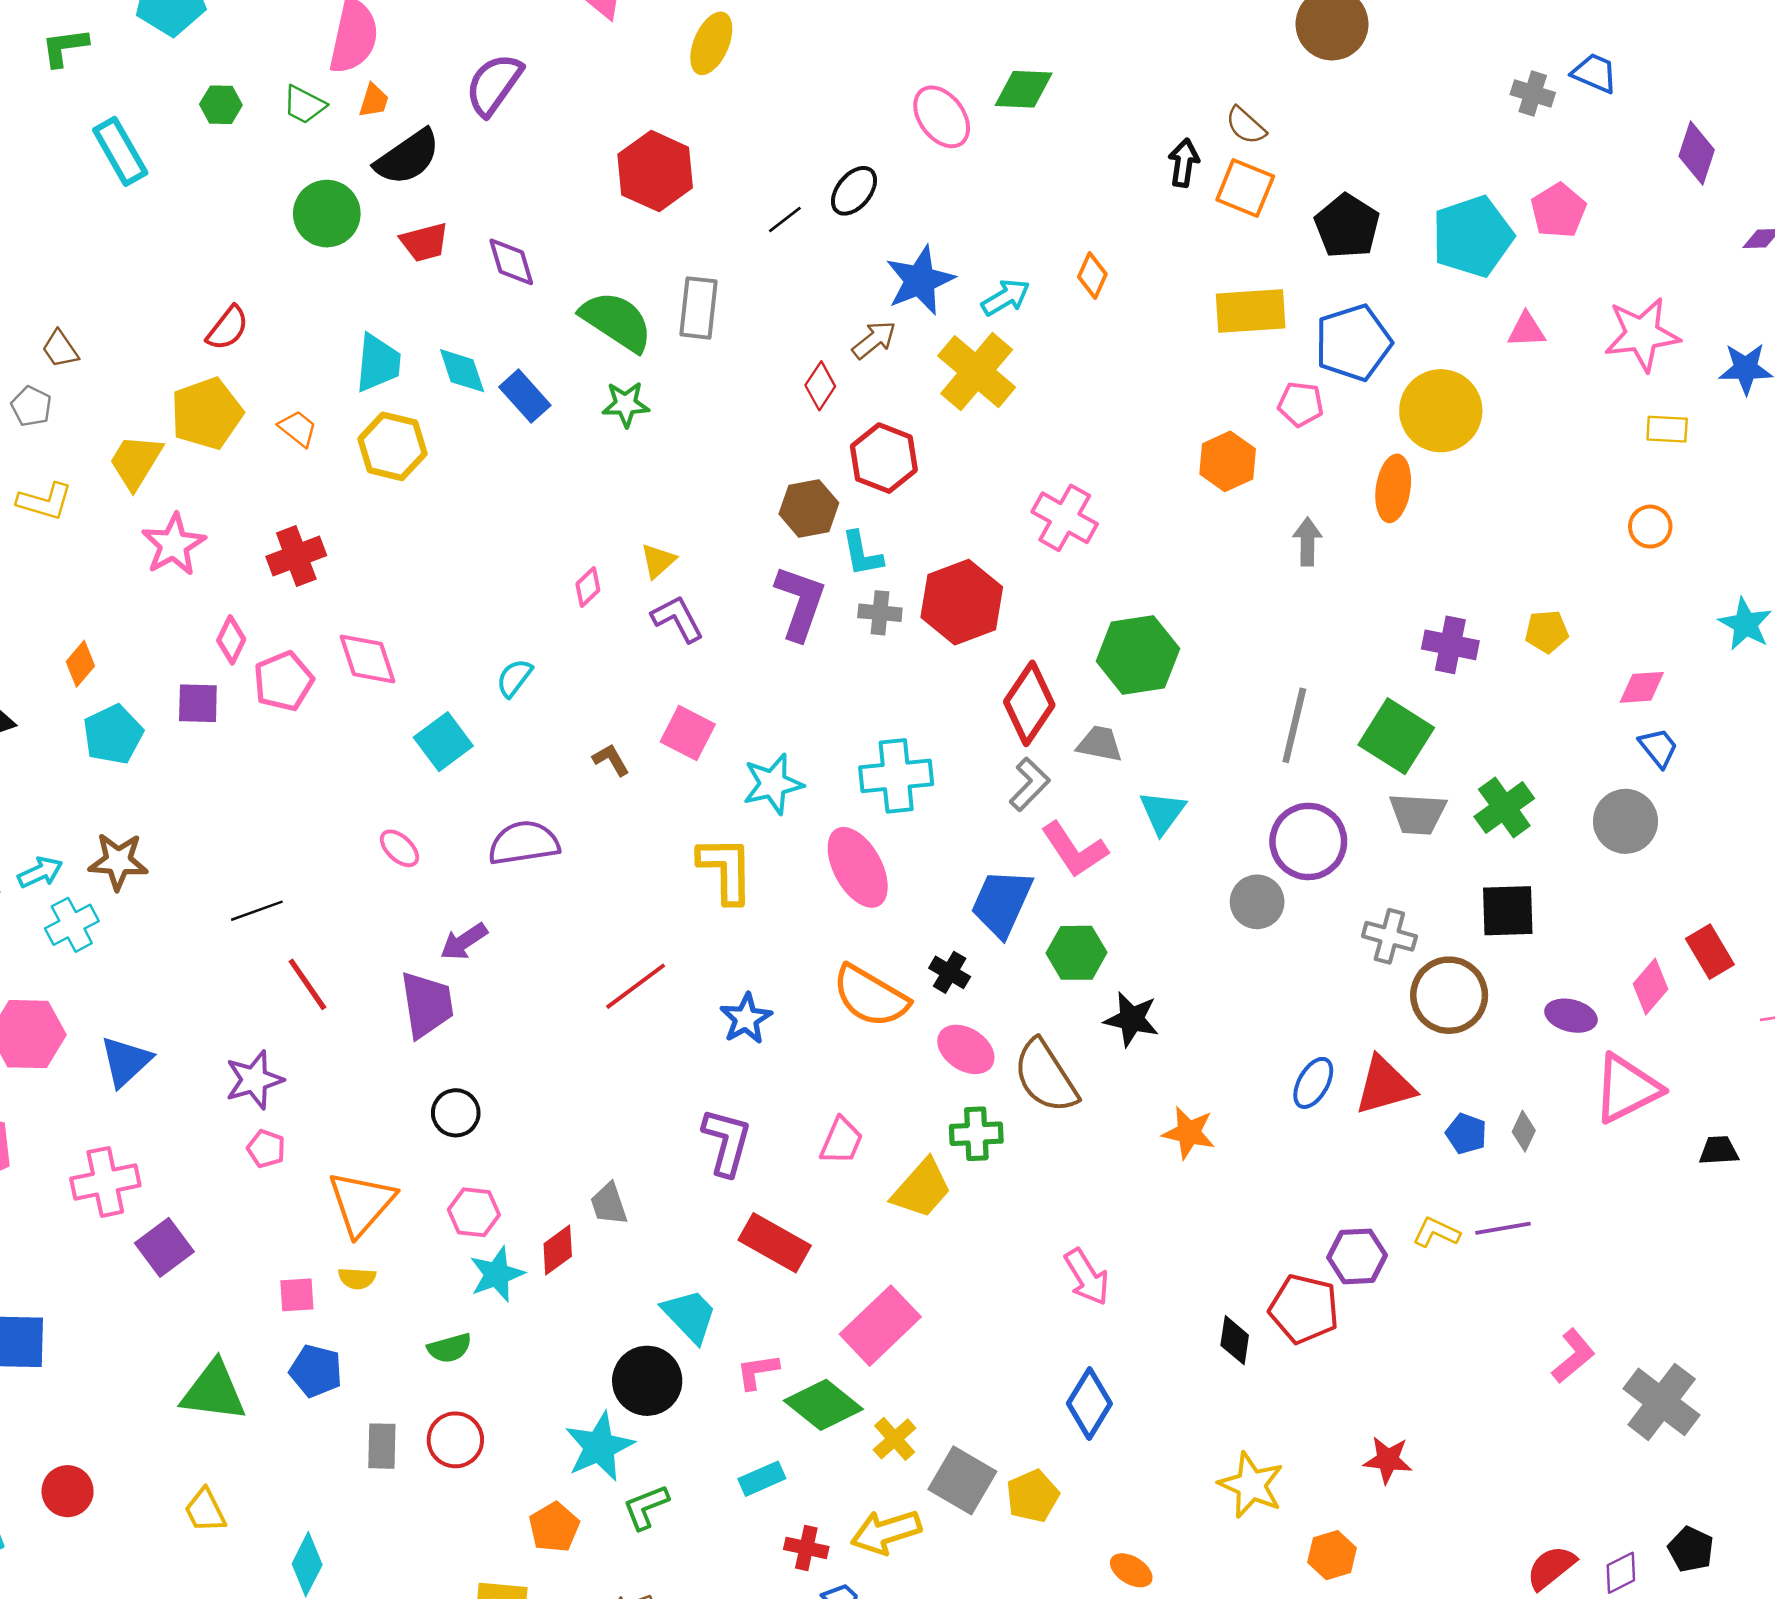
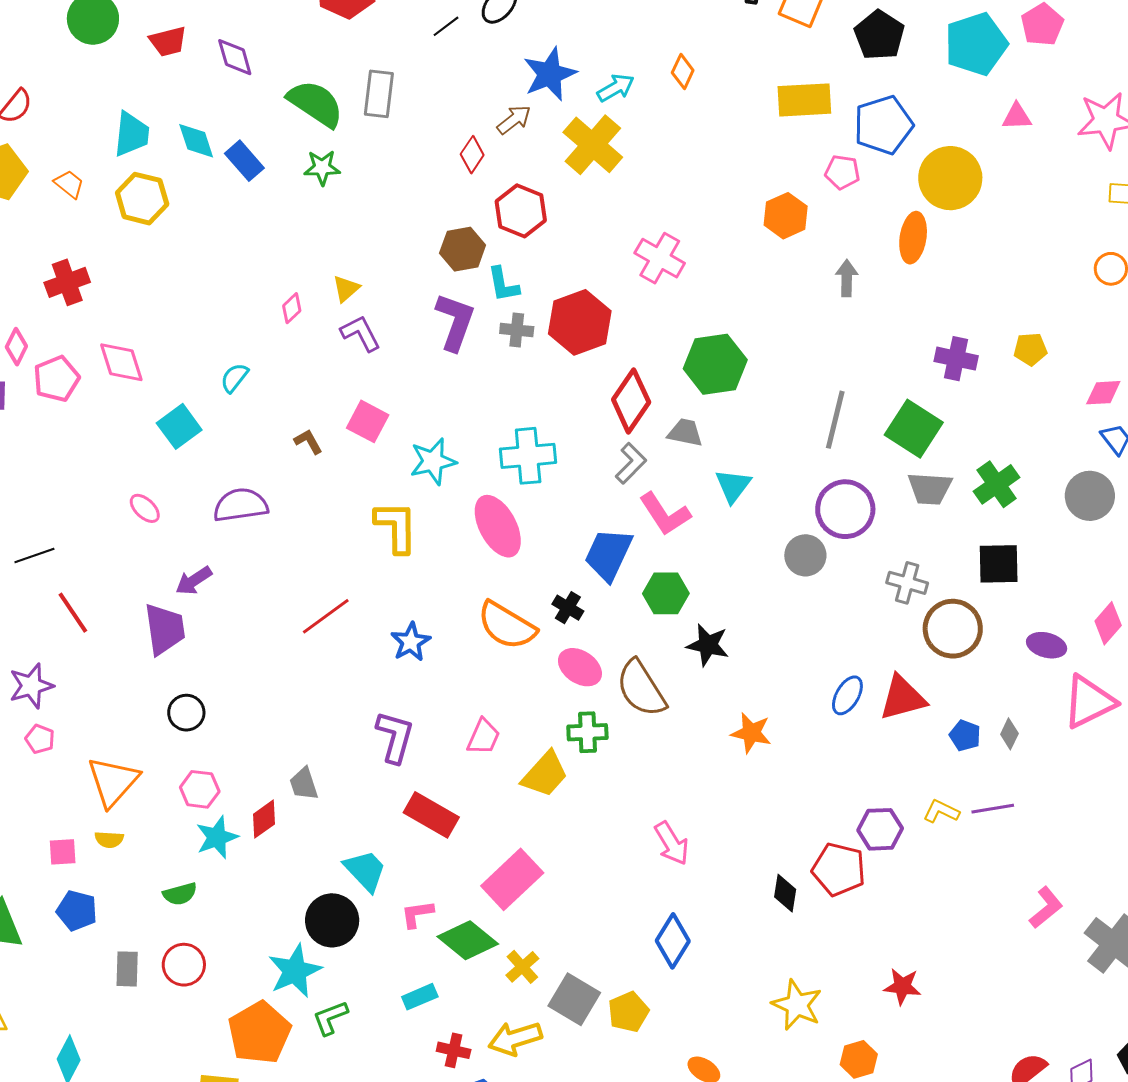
orange pentagon: (554, 1527) -> (259, 1033), size x1.6

